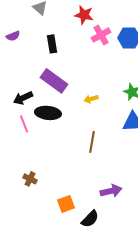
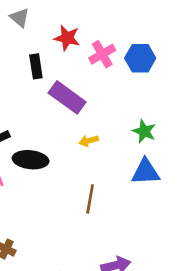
red star: (84, 15) -> (67, 38), moved
purple rectangle: (54, 81) -> (67, 97), moved

